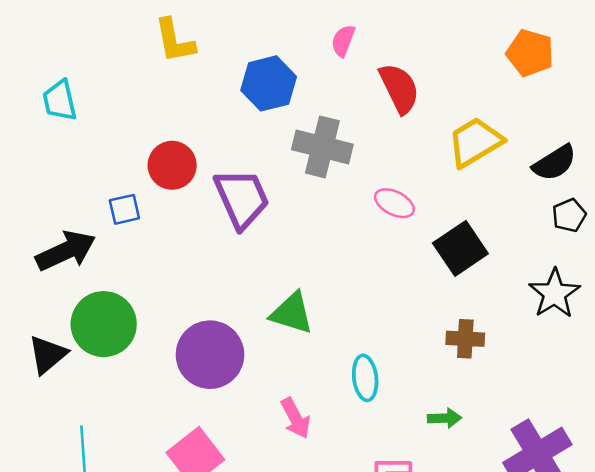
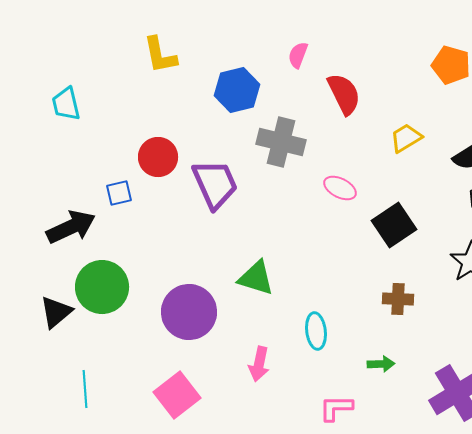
yellow trapezoid: (475, 142) -> (406, 138), size x0.7
pink arrow: (295, 418) -> (259, 364), turned 40

